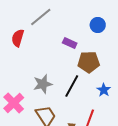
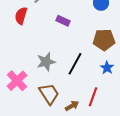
purple rectangle: (70, 43) -> (63, 21), moved
brown pentagon: (89, 62) -> (104, 40), moved

